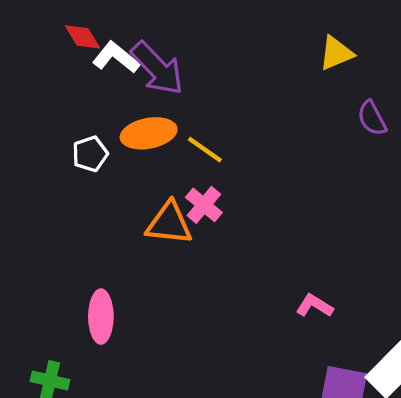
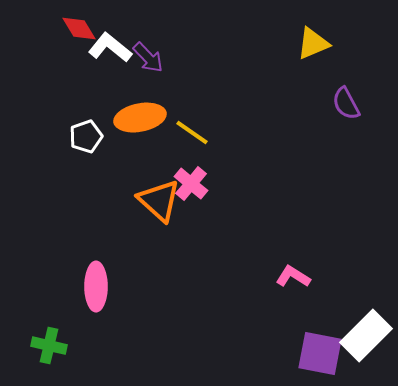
purple arrow: (157, 68) -> (148, 58), size x0.6
orange triangle: (169, 223) -> (159, 201), turned 36

